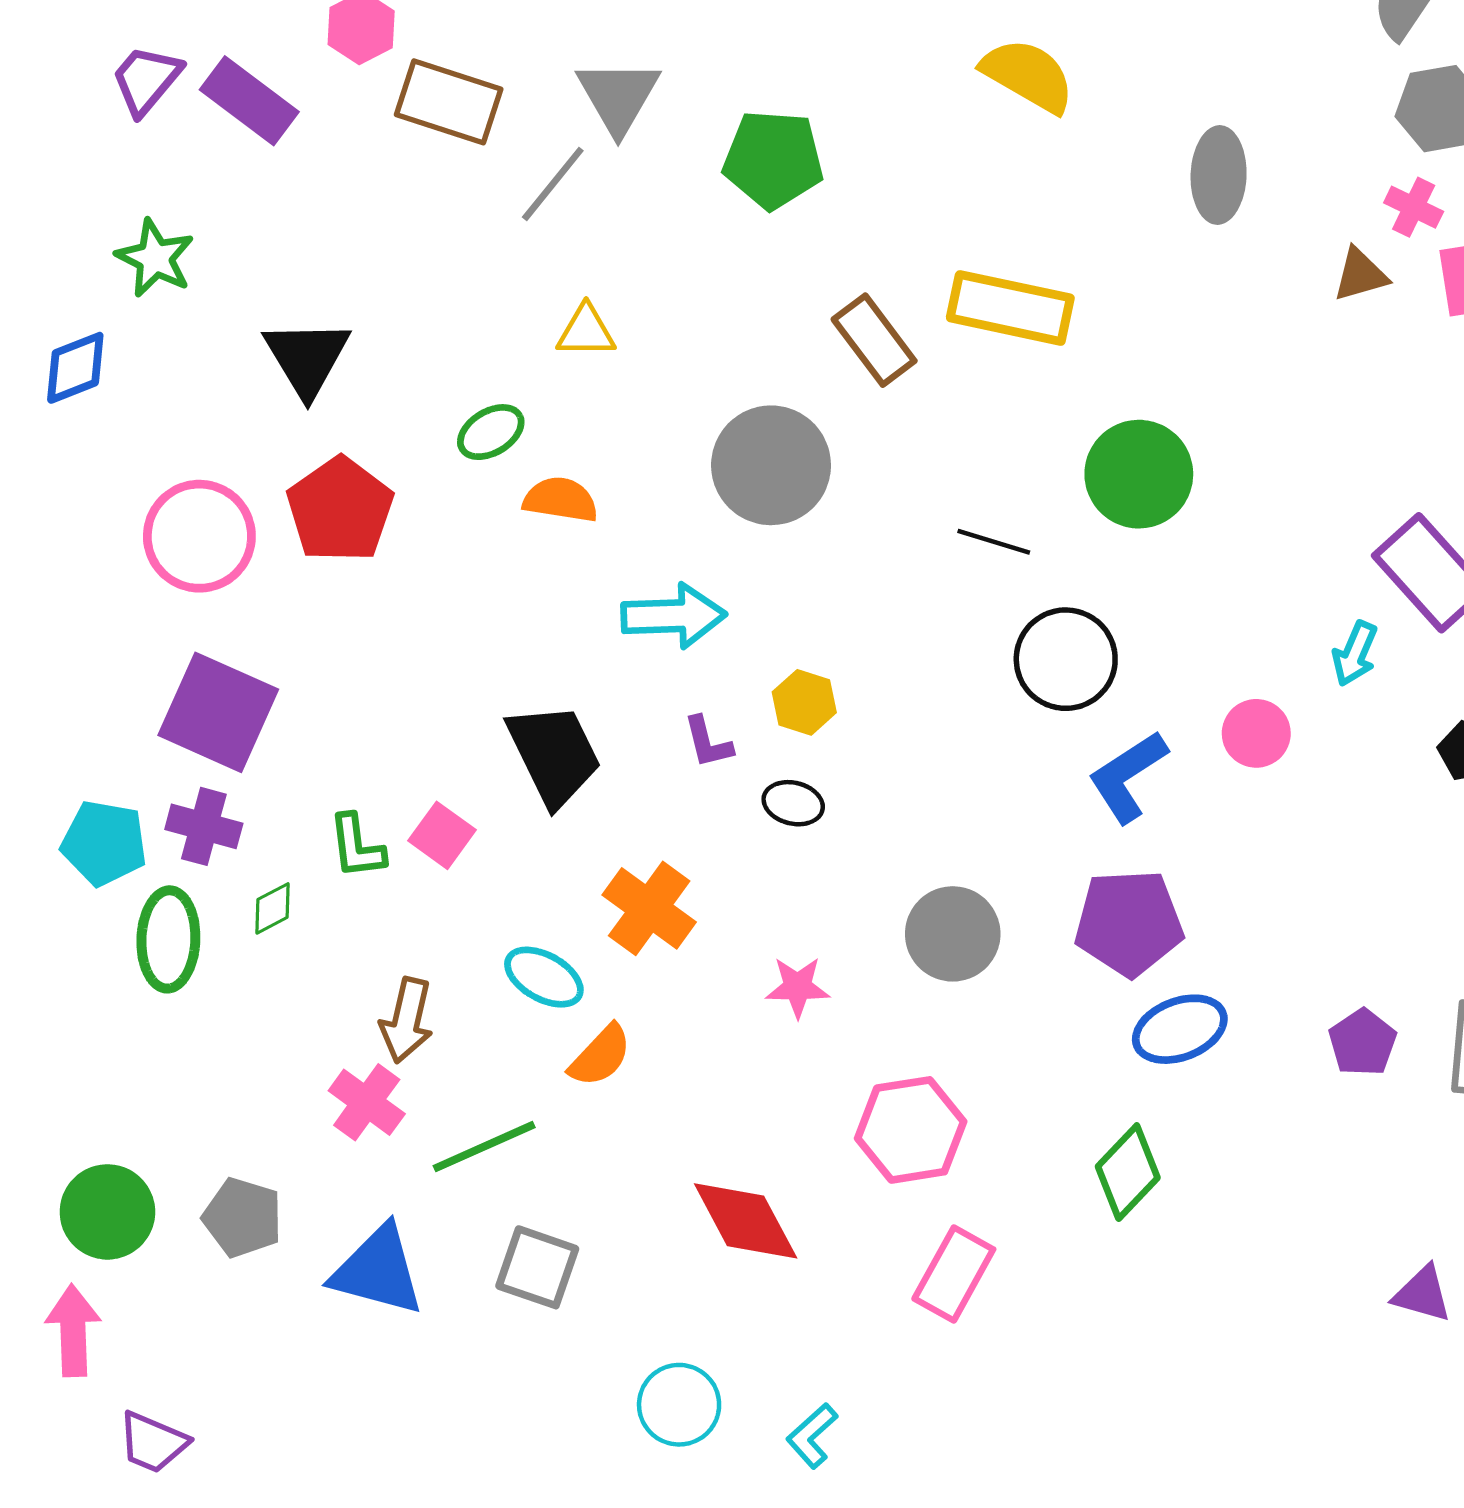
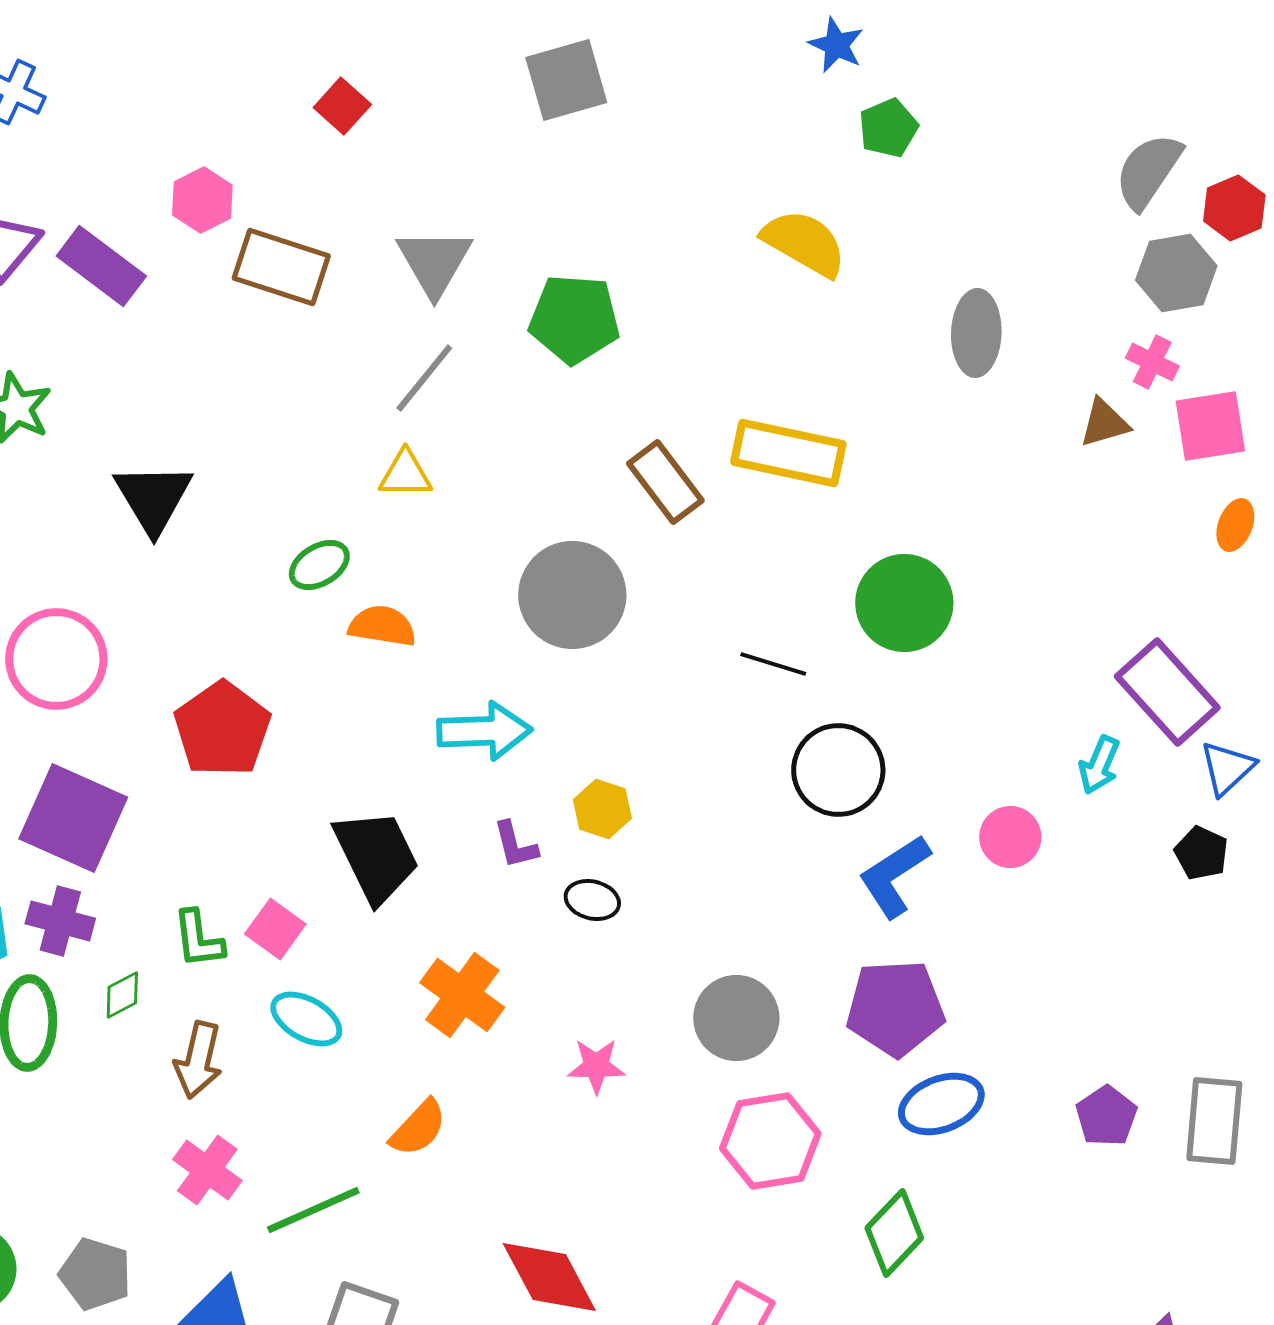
gray line: (553, 184) -> (424, 378), moved
red pentagon: (340, 510) -> (222, 729), moved
cyan ellipse: (544, 977) -> (306, 1019), moved
brown arrow: (407, 1020) -> (198, 1060), moved
pink hexagon: (911, 1130) -> (770, 1141), moved

